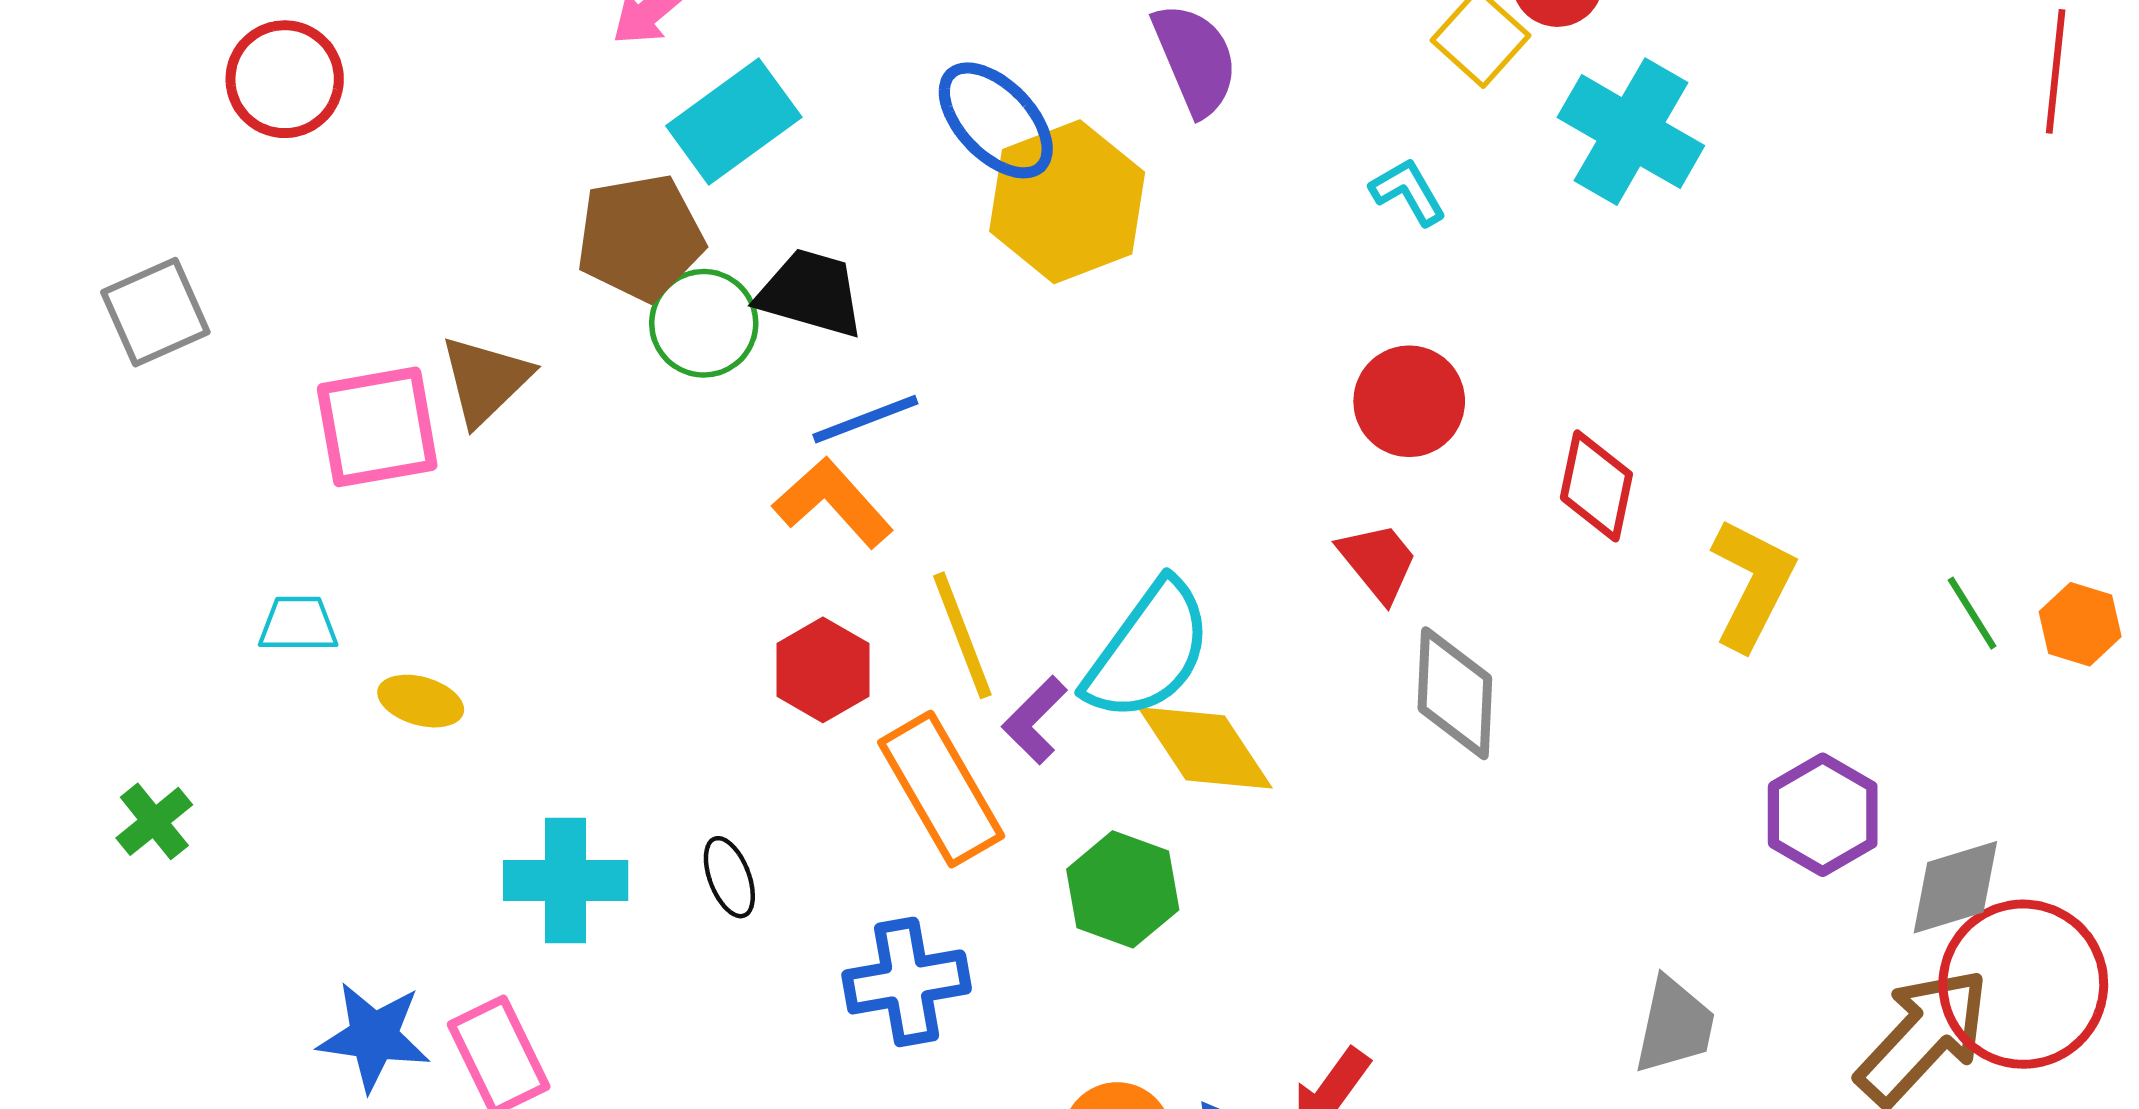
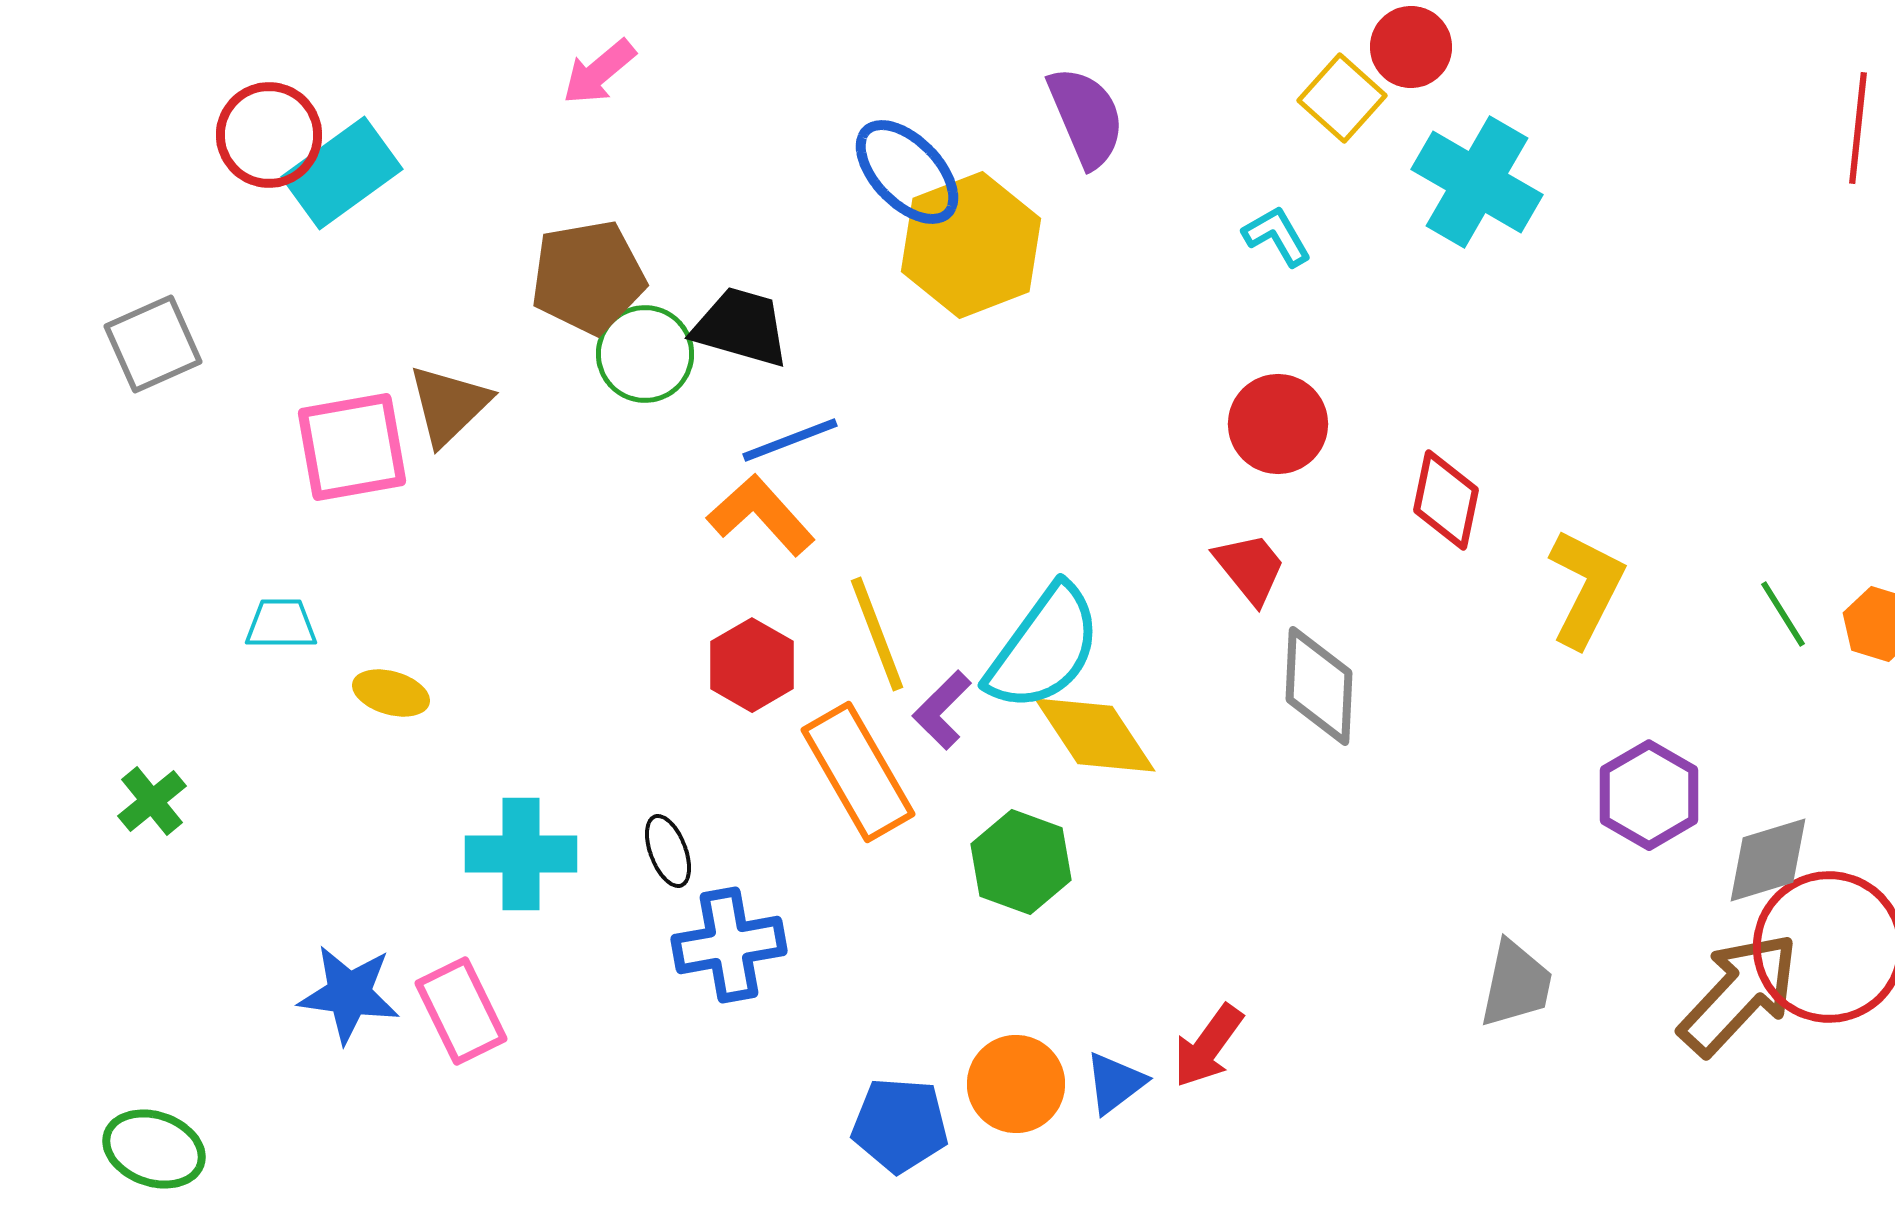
cyan rectangle: (734, 122) -> (342, 173), moved
blue cross: (907, 982) -> (729, 945), moved

